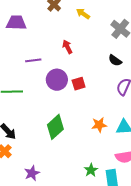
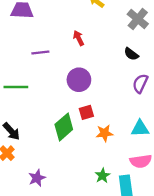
purple circle: (57, 80) -> (79, 80), moved
red square: (79, 84) -> (86, 112), moved
orange star: (99, 125) -> (105, 133), moved

